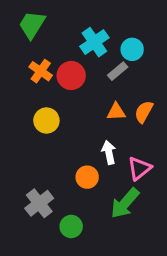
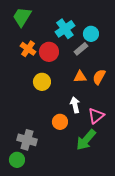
yellow circle: (46, 120) -> (42, 82), moved
gray cross: (39, 203) -> (27, 140), turned -36
green circle: (71, 226) -> (17, 160), moved

